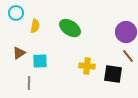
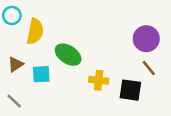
yellow semicircle: (35, 26) -> (35, 31), size x1.5
green ellipse: (70, 28) -> (68, 55), moved
gray line: (29, 83) -> (14, 101), moved, turned -48

